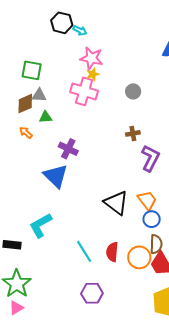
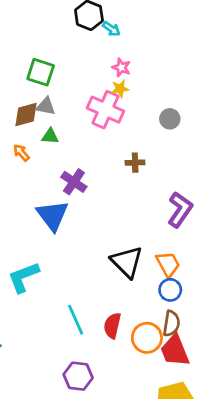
pink star: (91, 58) -> (121, 67), size x0.6
brown cross: (133, 133) -> (135, 163), moved

